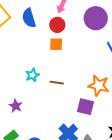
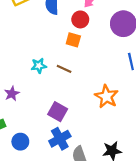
brown line: (57, 83) -> (64, 69), moved
purple square: (86, 107) -> (58, 112), moved

